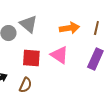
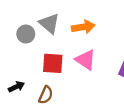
orange arrow: (69, 28) -> (83, 27), moved

